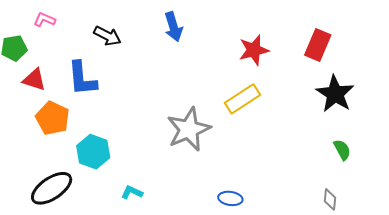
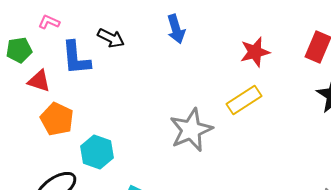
blue L-shape: (82, 79) -> (76, 58), moved

